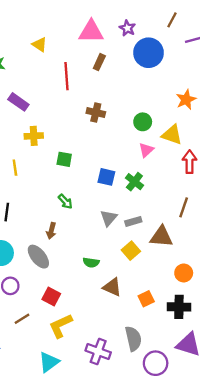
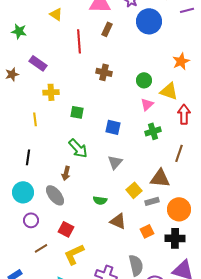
green cross: (134, 182) -> (153, 131), moved, turned 35
green arrow: (65, 202) -> (78, 148), size x1.5
gray rectangle: (133, 221) -> (152, 201), moved
orange circle: (184, 273) -> (179, 209), size x1.5

